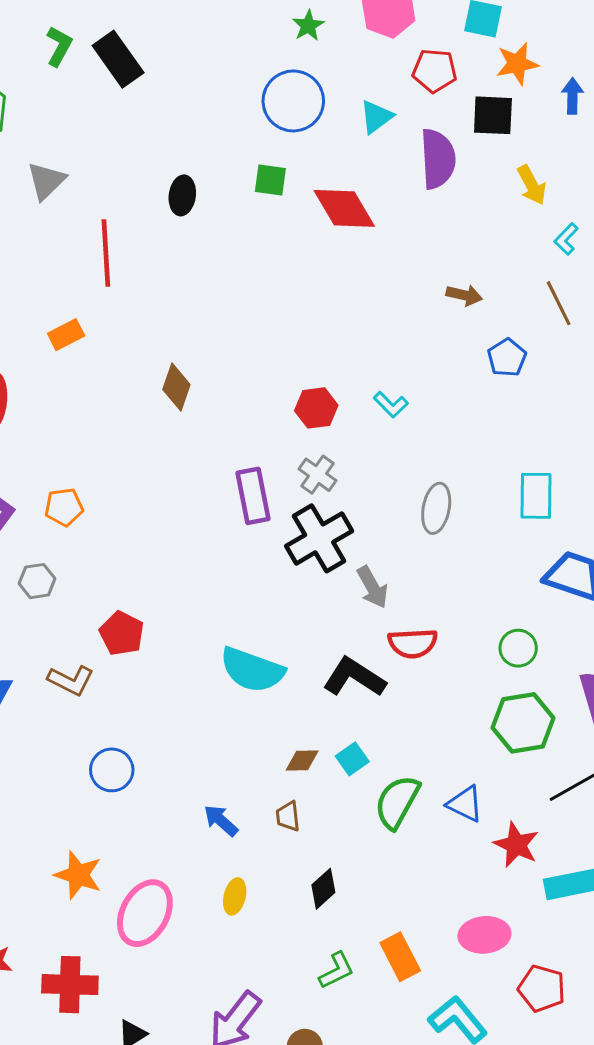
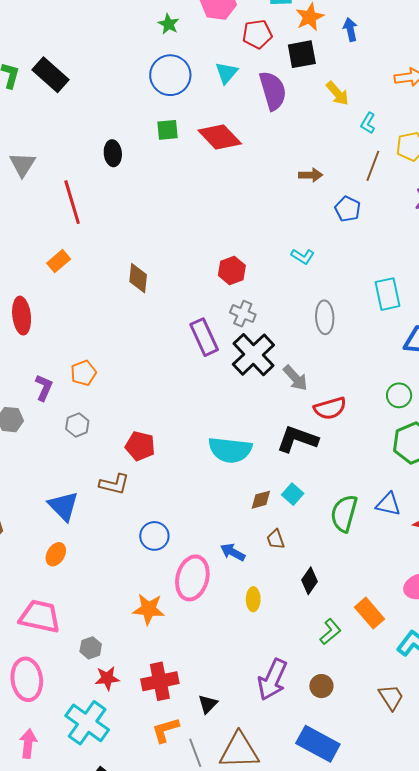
brown line: (559, 303) -> (373, 166), turned 60
cyan L-shape: (391, 405) -> (303, 256), moved
cyan square: (352, 759) -> (293, 494), moved
brown diamond: (302, 761) -> (261, 500), moved
pink ellipse: (145, 913) -> (192, 578), moved

